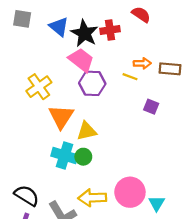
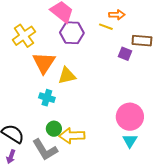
brown rectangle: (170, 69) -> (142, 41), moved
cyan cross: (64, 156) -> (47, 98), size x0.7
green circle: (83, 157) -> (54, 129), moved
pink circle: (130, 192) -> (130, 117), moved

